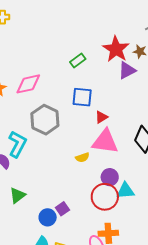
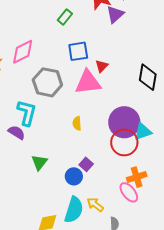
pink triangle: (105, 142) -> (88, 82), moved
yellow semicircle: (82, 157) -> (77, 123), moved, turned 120
purple circle: (110, 177) -> (124, 122), size x1.8

